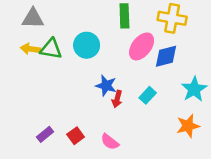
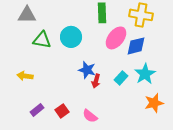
yellow arrow: (30, 49) -> (25, 76), moved
cyan star: (194, 89) -> (145, 74), moved

